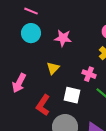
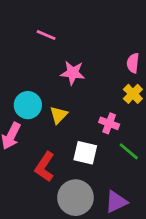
pink line: (31, 11) -> (46, 35), moved
cyan circle: (31, 33) -> (28, 105), moved

